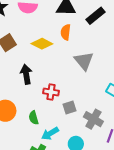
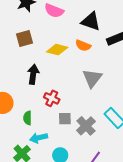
orange semicircle: (66, 32) -> (83, 45), turned -91
yellow diamond: (42, 44) -> (57, 50), turned -30
gray cross: (93, 119) -> (86, 126), moved

